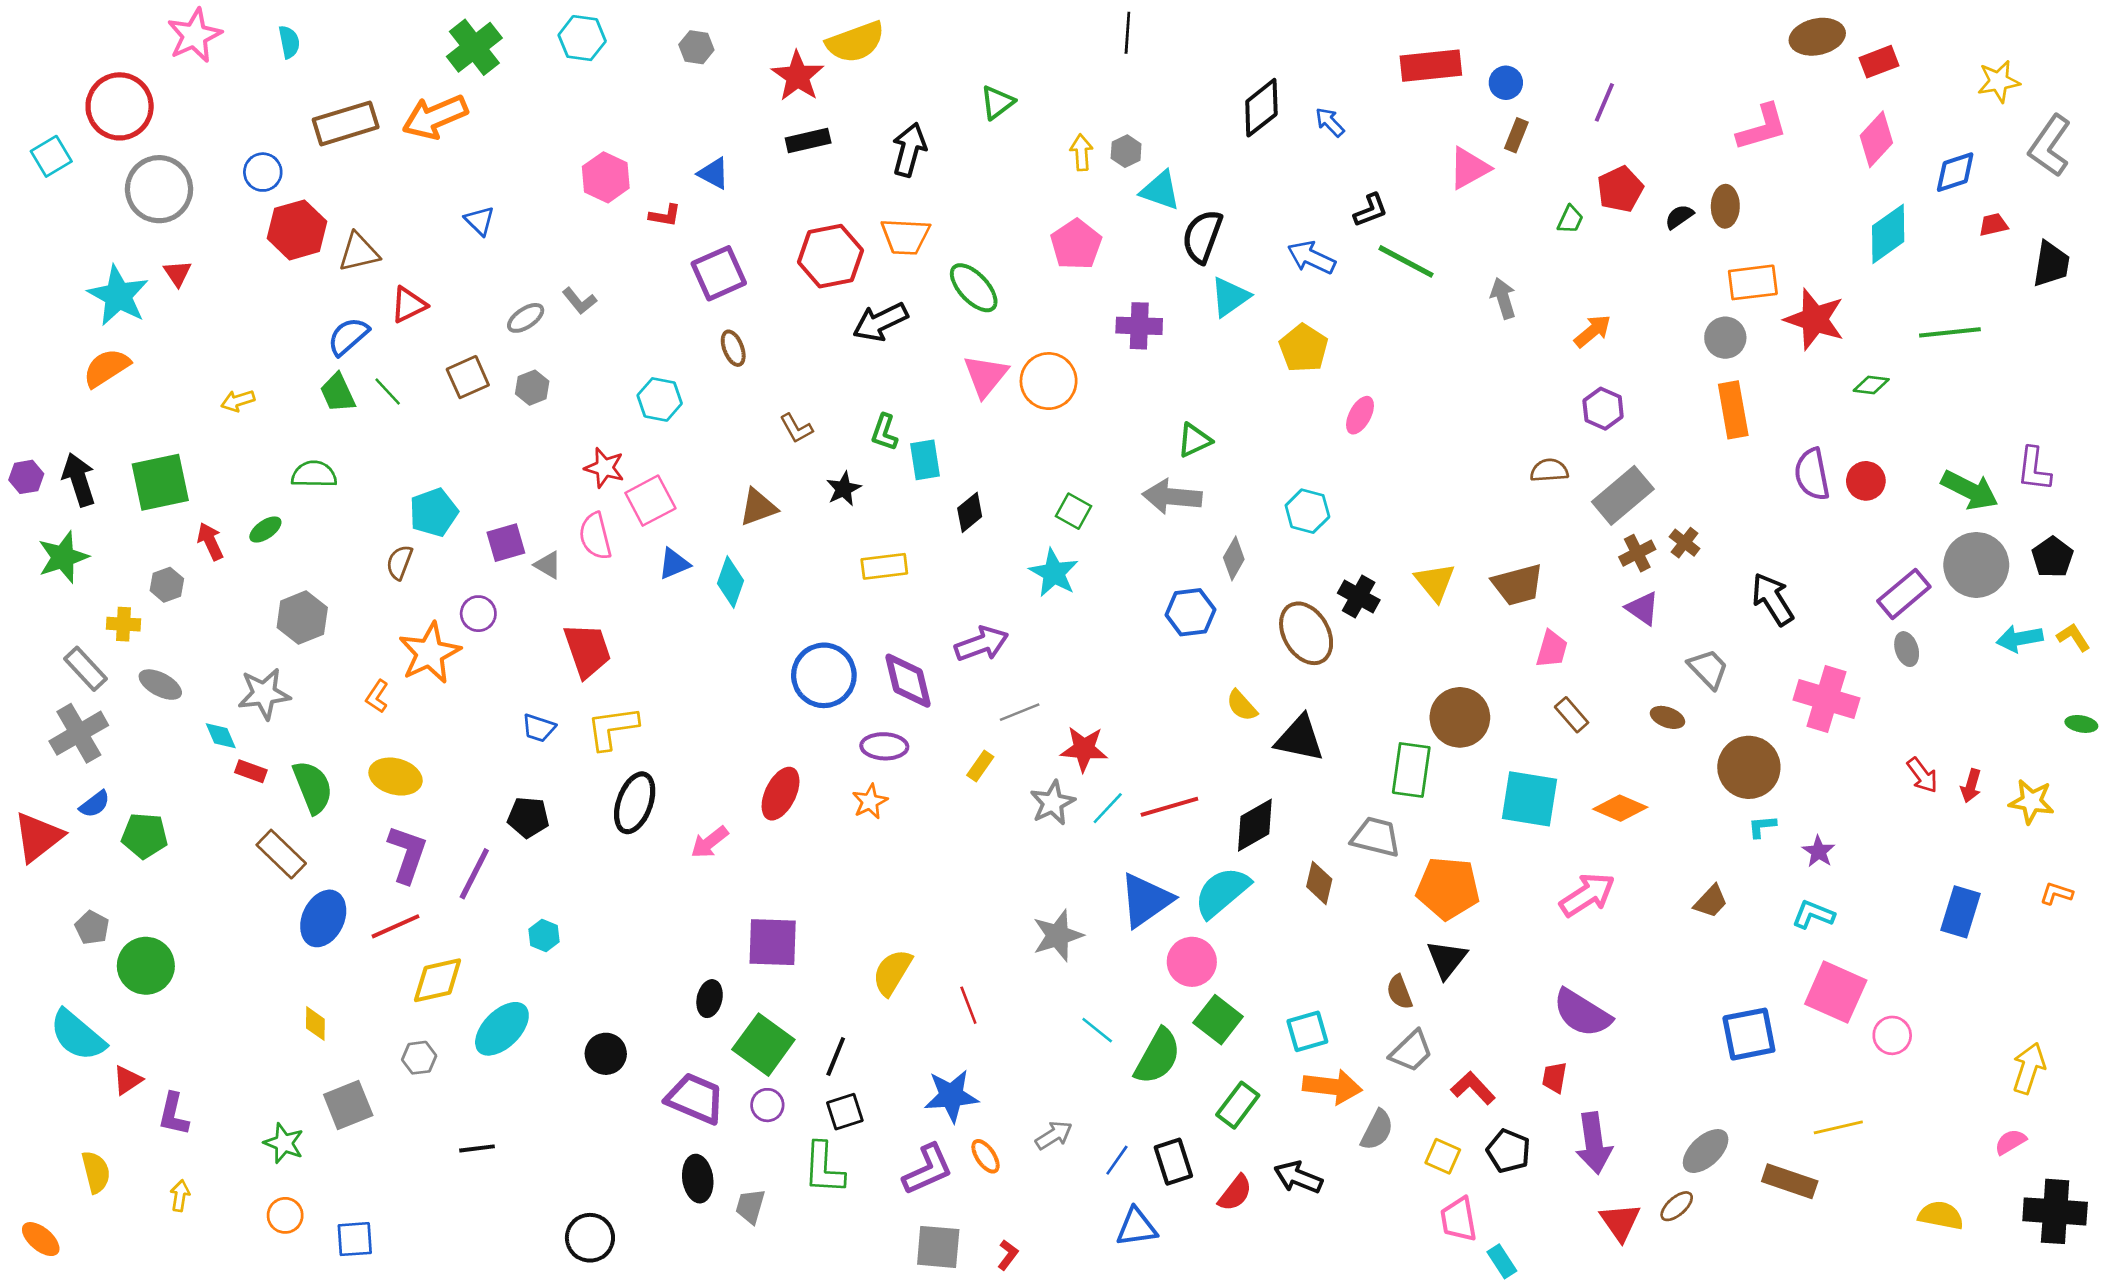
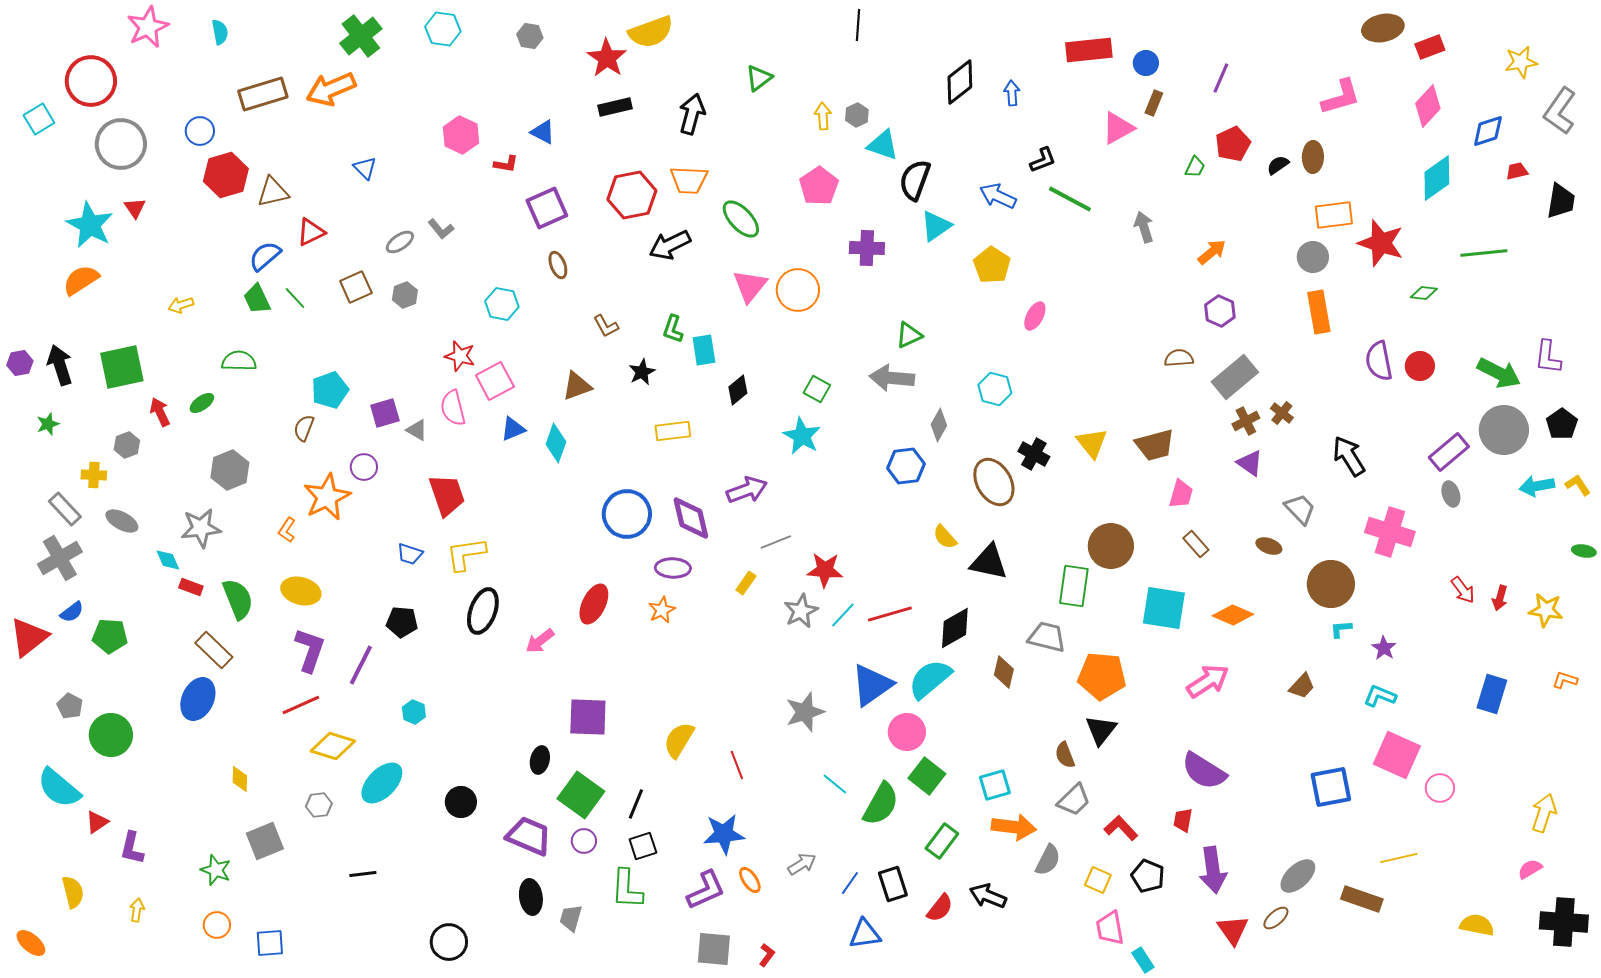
blue arrow: (1330, 122) -> (1012, 93), turned 40
green star: (63, 557) -> (48, 424), size x0.6
blue ellipse: (323, 918) -> (198, 699), moved
yellow diamond: (438, 980) -> (333, 746), turned 30

